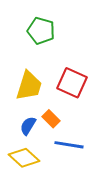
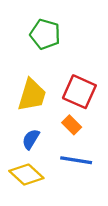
orange rectangle: (51, 119) -> (72, 125), moved

